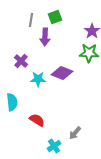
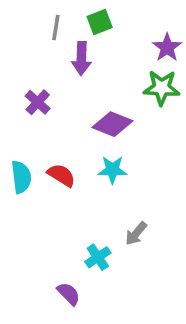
cyan star: (38, 79) -> (112, 170), moved
red semicircle: (37, 120) -> (61, 175), moved

